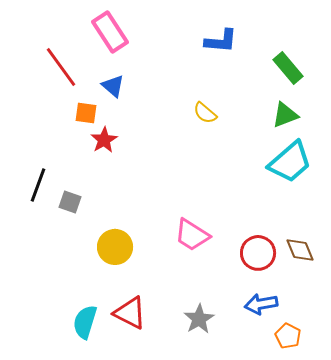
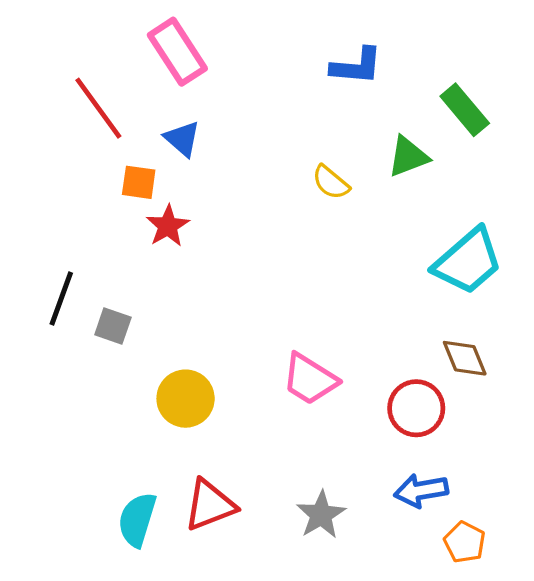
green triangle: (285, 115) -> (408, 157), moved
brown diamond: (300, 250) -> (465, 358), moved
red triangle: (130, 313) -> (210, 505), turned -48

